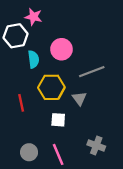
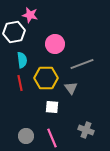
cyan semicircle: (34, 59) -> (22, 60), moved
red line: (21, 103) -> (20, 83), moved

